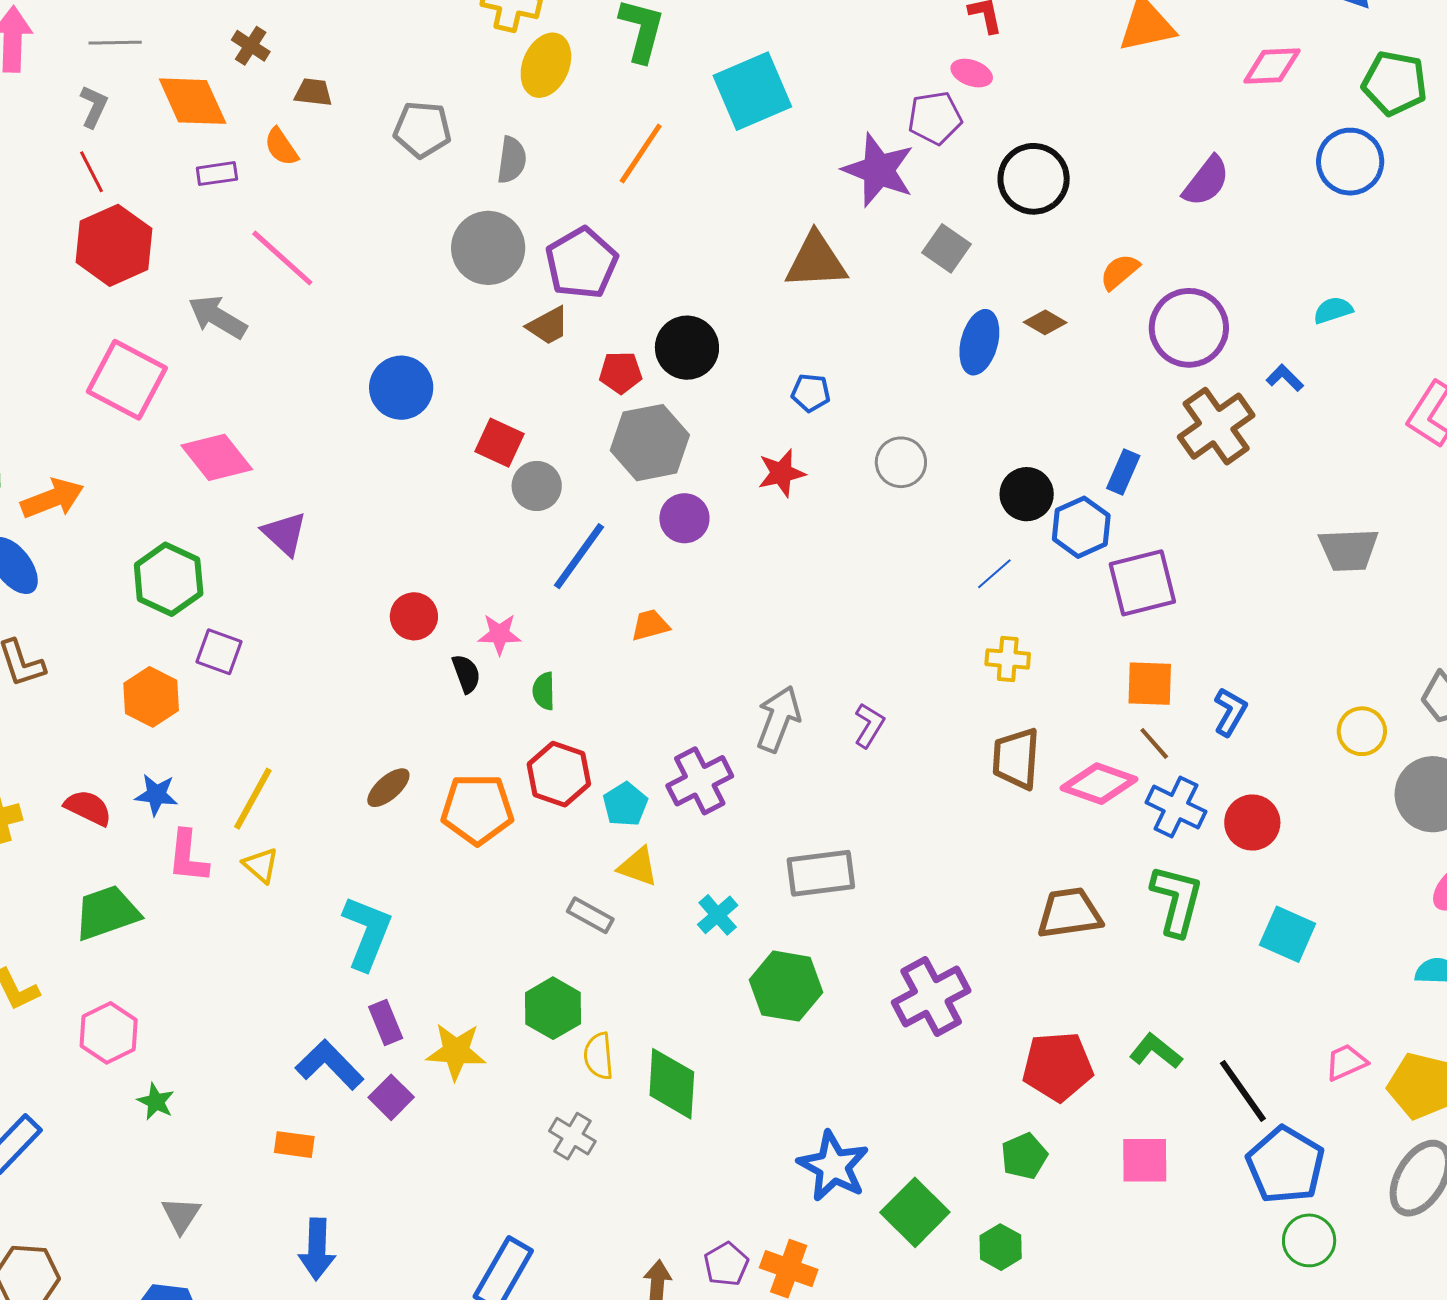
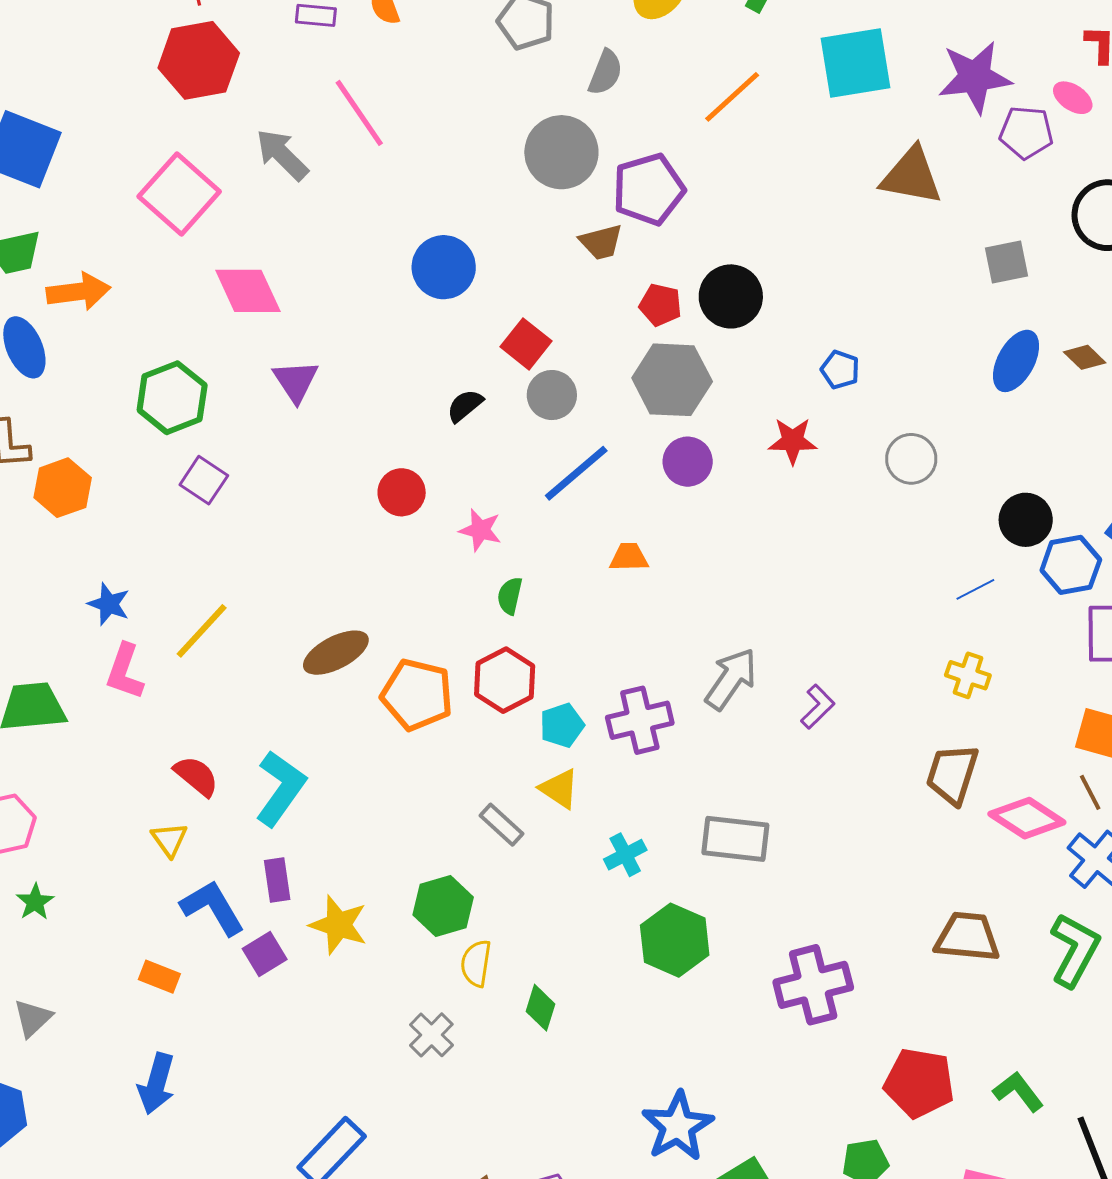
purple star: (879, 170) -> (975, 77), moved, turned 30
gray square: (946, 248) -> (1006, 262), turned 30
brown triangle: (816, 261) -> (911, 176), moved
black semicircle: (466, 674) -> (465, 406), moved, turned -123
orange hexagon: (151, 697) -> (63, 488), moved
brown ellipse: (388, 788) -> (336, 653), size x1.4
red semicircle: (88, 808) -> (196, 776), moved
yellow triangle: (261, 865) -> (169, 839), moved
green diamond: (672, 1084) -> (541, 1008), size x0.6

